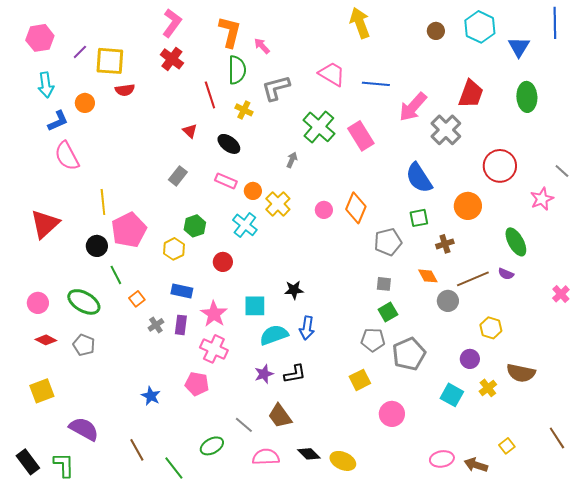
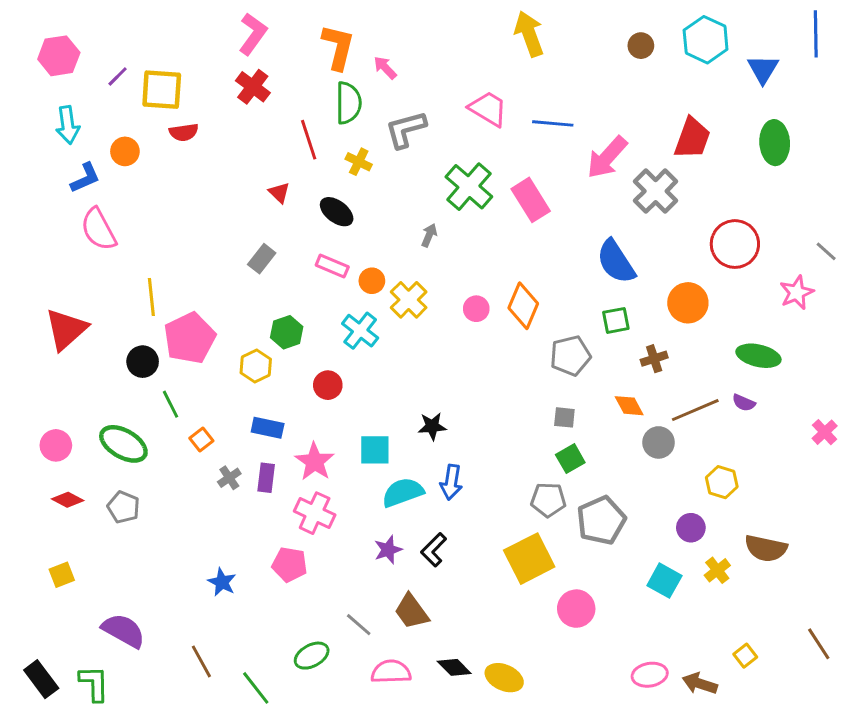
green ellipse: (516, 242) -> (758, 356), turned -48
black L-shape: (295, 374) -> (434, 550), turned 145
yellow square: (360, 380) -> (529, 559), size x1.6
yellow square: (42, 391) -> (62, 575), size x0.7

